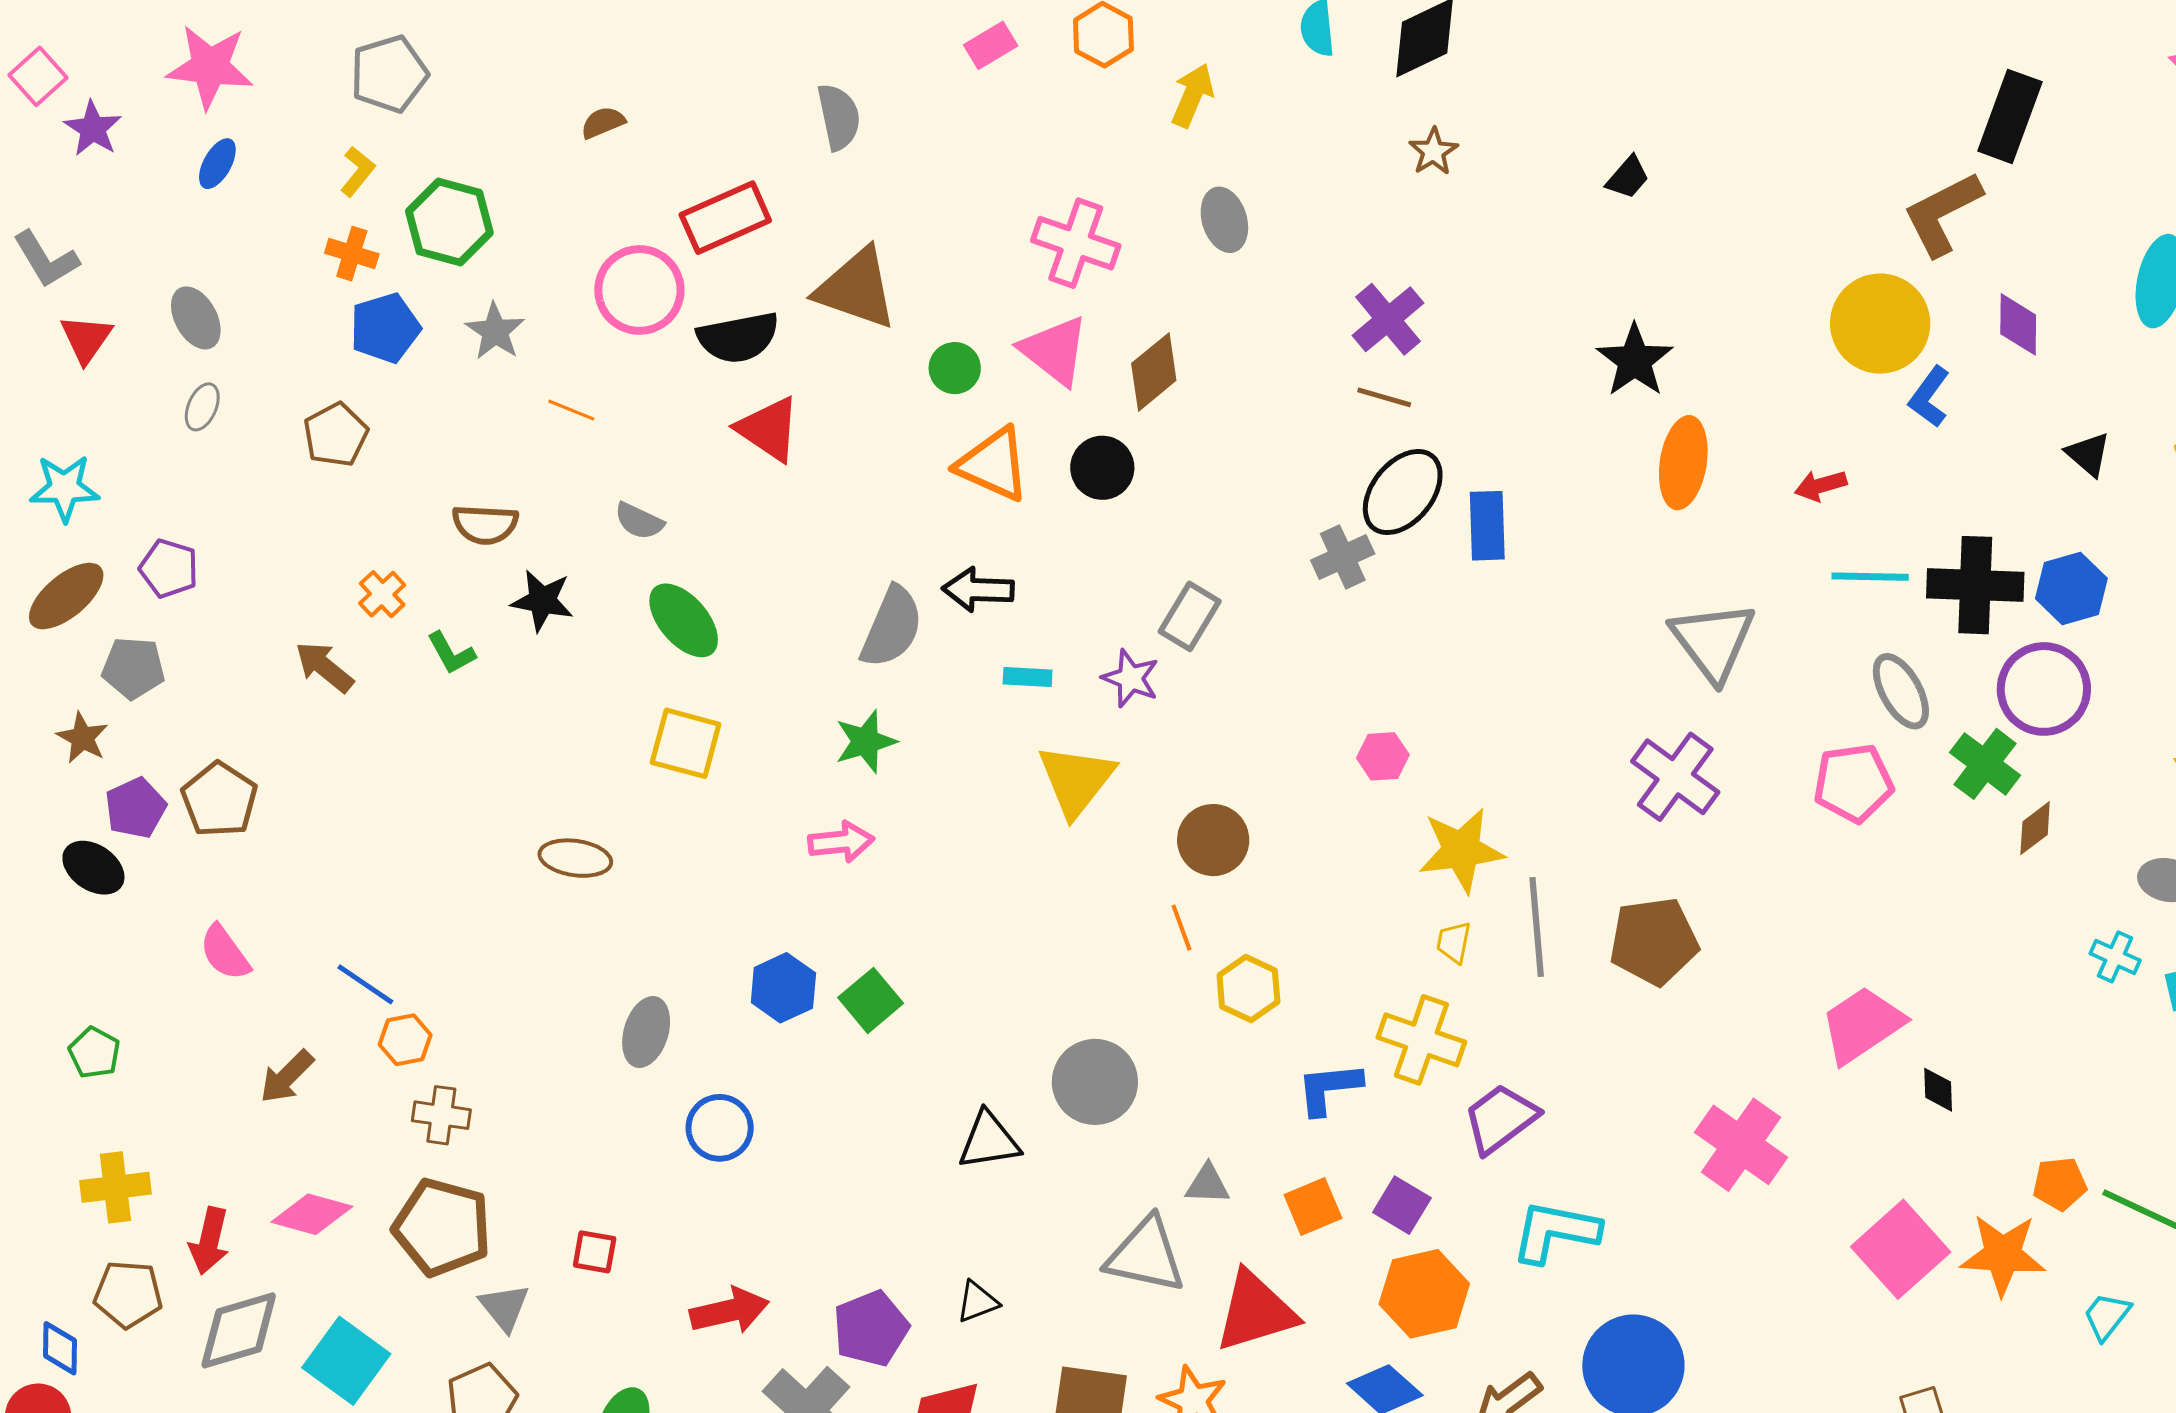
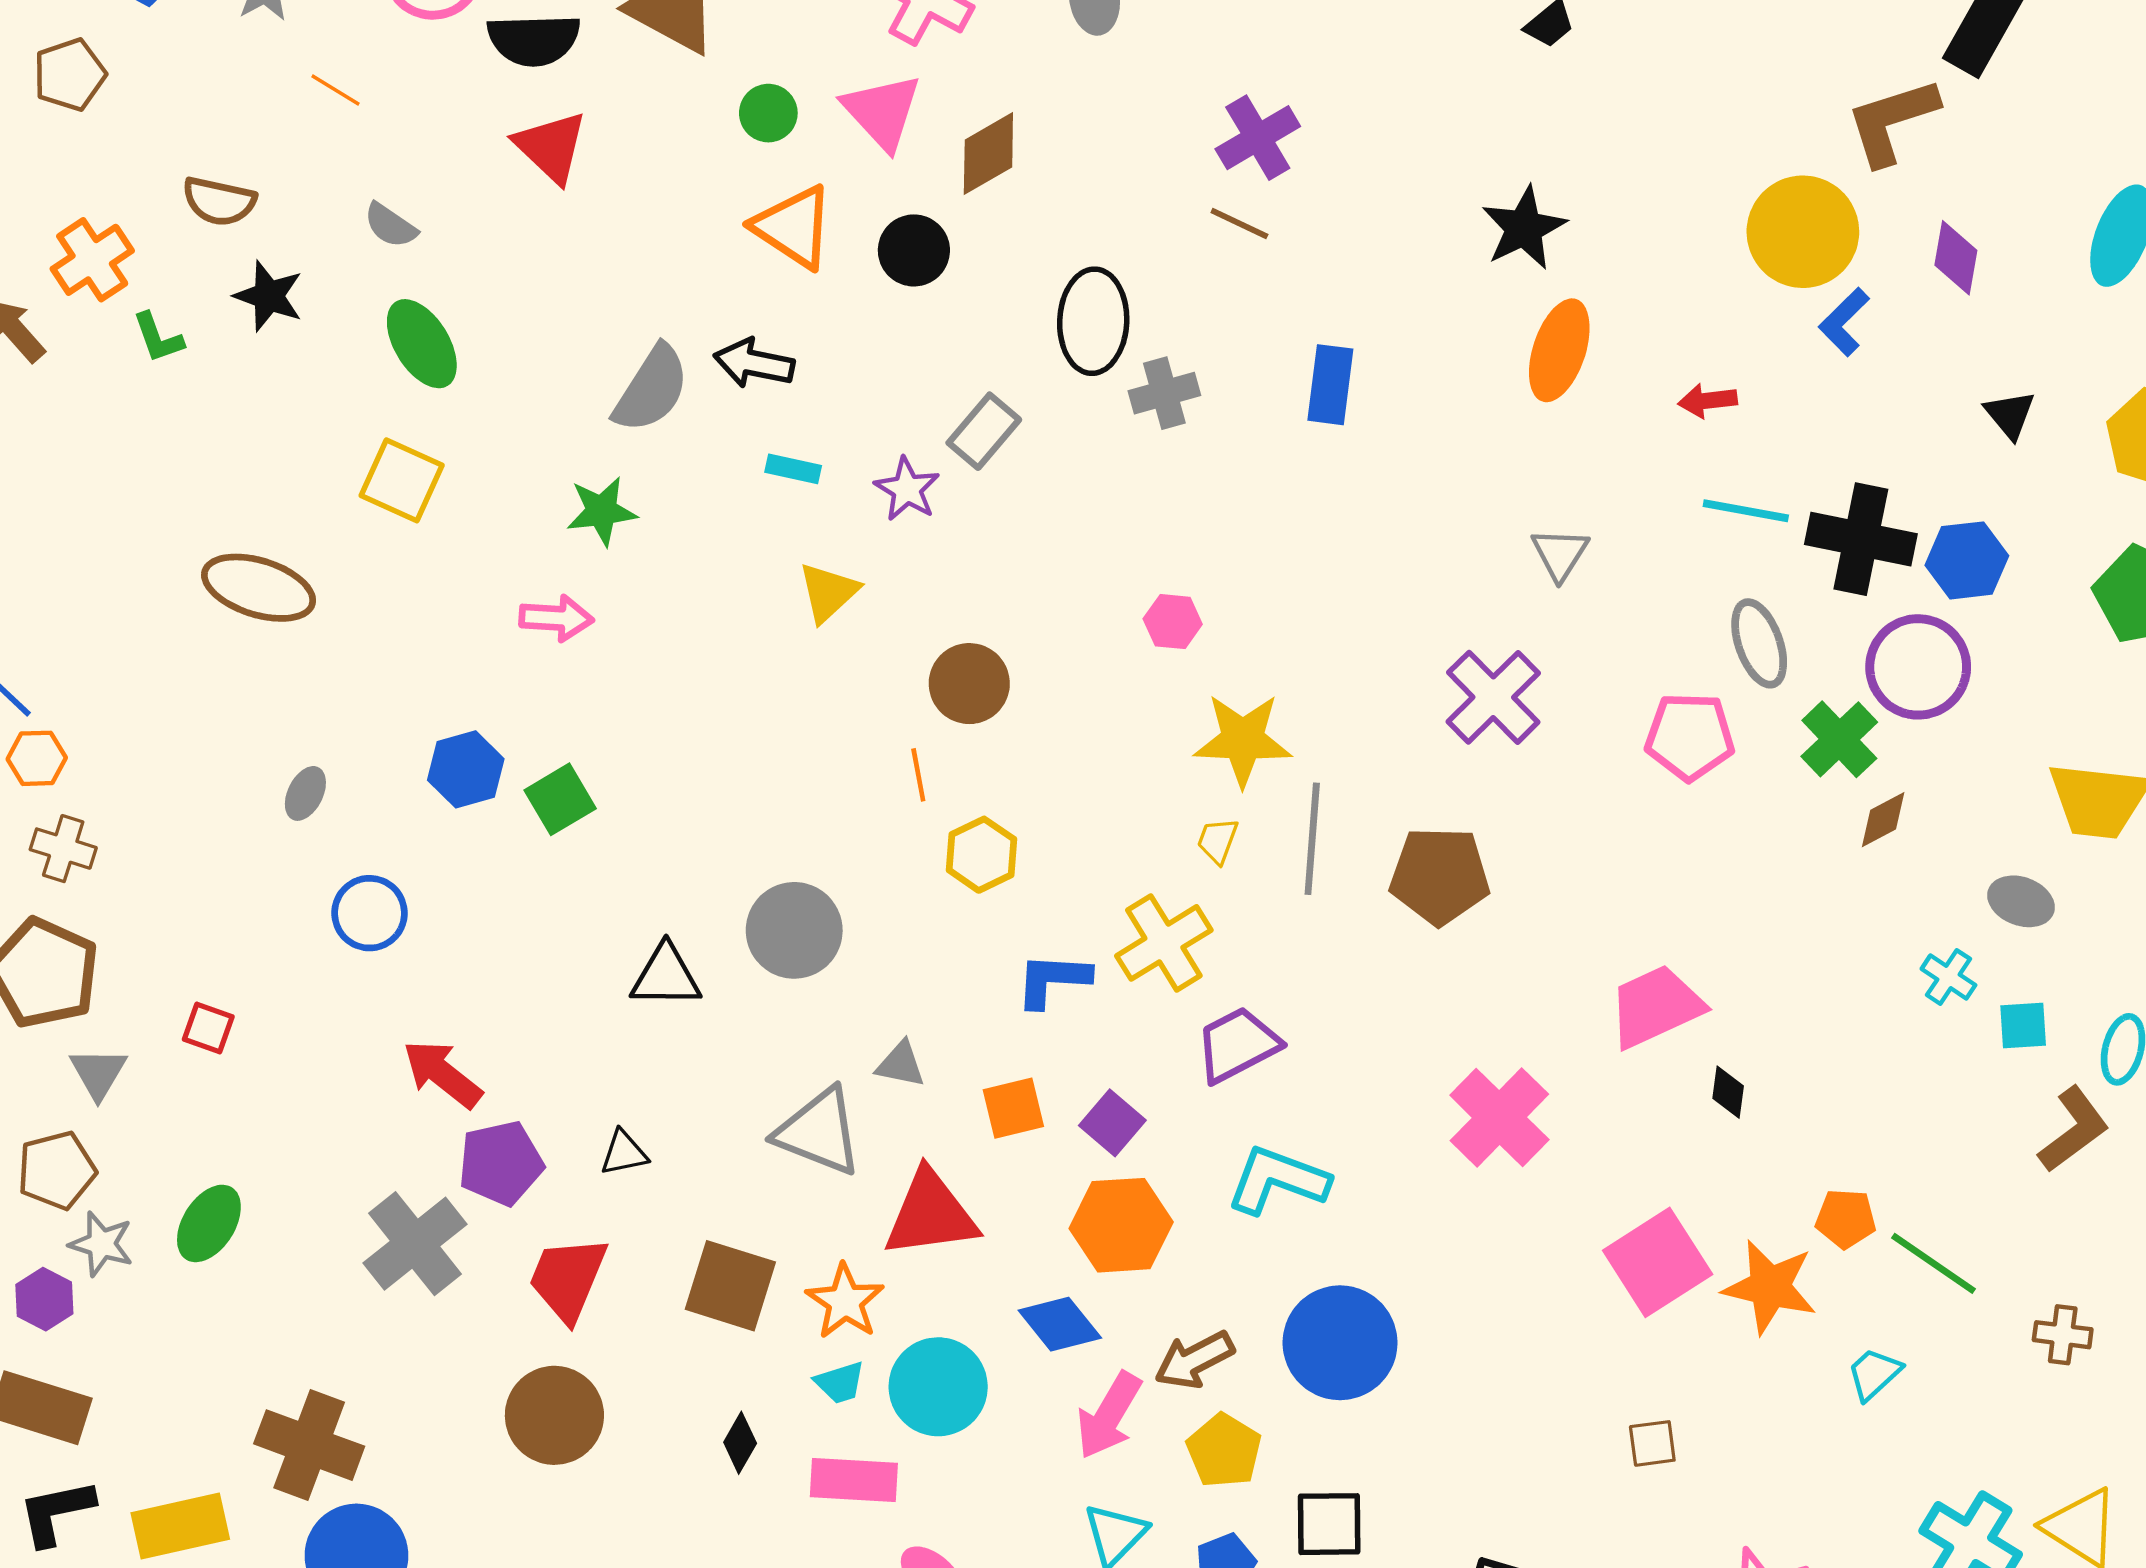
black ellipse: (1403, 492) -> (1093, 321), moved, turned -46
orange cross: (382, 594) -> (92, 260), size x1.5
gray triangle: (1713, 641) -> (1560, 554), size x0.6
yellow triangle: (1076, 780) -> (828, 592), size x0.7
brown ellipse: (575, 858) -> (259, 588), size x1.4
gray ellipse: (646, 1032) -> (305, 793), size x0.7
yellow cross: (1421, 1040) -> (1164, 943), turned 30
red arrow: (729, 1311) -> (442, 1074), moved, turned -138

